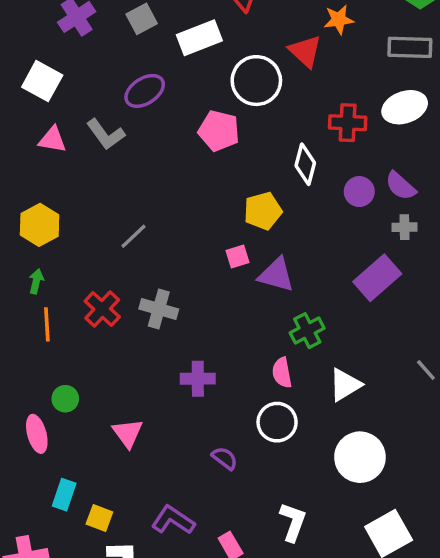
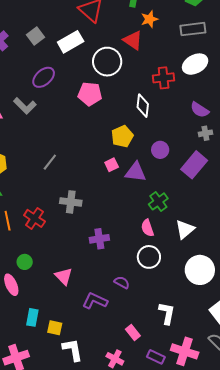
purple circle: (359, 192) -> (160, 150), moved
red cross: (102, 309) -> (34, 218), moved
purple L-shape: (173, 520) -> (95, 301), moved

